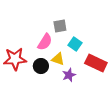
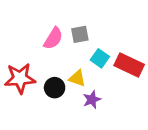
pink semicircle: (45, 42) -> (53, 38), moved
red rectangle: (96, 63) -> (129, 65), moved

